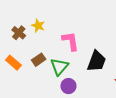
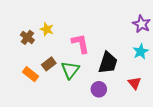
orange rectangle: (13, 63) -> (31, 74), moved
purple circle: (68, 86) -> (99, 89), moved

